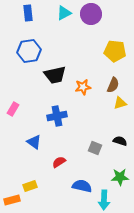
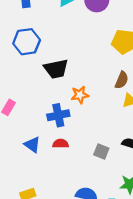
orange star: (83, 87) -> (80, 95), moved
red semicircle: (59, 162) -> (61, 144), moved, turned 32

